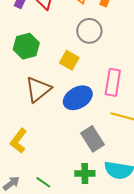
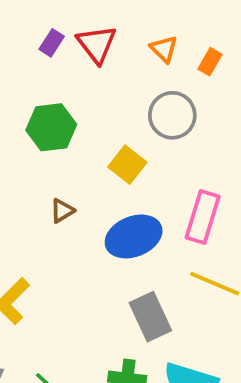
brown triangle: (38, 89) -> (62, 211), size x0.5

